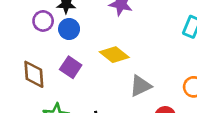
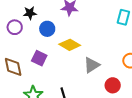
blue circle: (69, 29) -> (47, 29), moved

